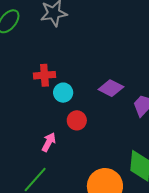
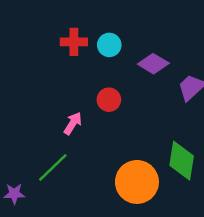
cyan circle: (63, 93) -> (109, 45), moved

